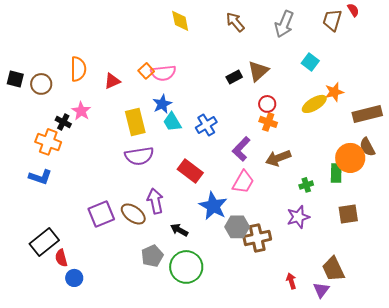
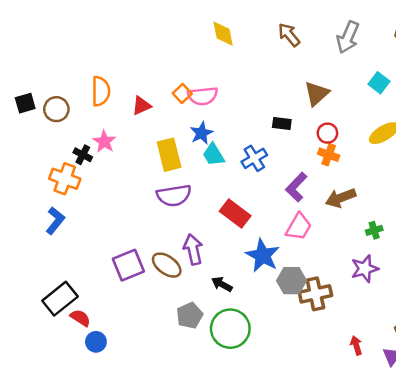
black rectangle: (234, 77) -> (282, 124), moved, turned 35
black square: (15, 79) -> (25, 103), turned -30
blue L-shape: (40, 177) -> (55, 221), turned -70
red semicircle: (61, 258) -> (80, 318), turned 138

